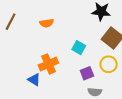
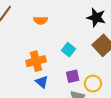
yellow circle: (109, 64) -> (93, 84), moved
blue triangle: (34, 80) -> (42, 82), moved

